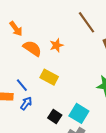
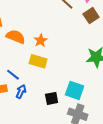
orange star: (56, 45) -> (41, 40), moved
black square: (55, 116) -> (52, 98), turned -32

